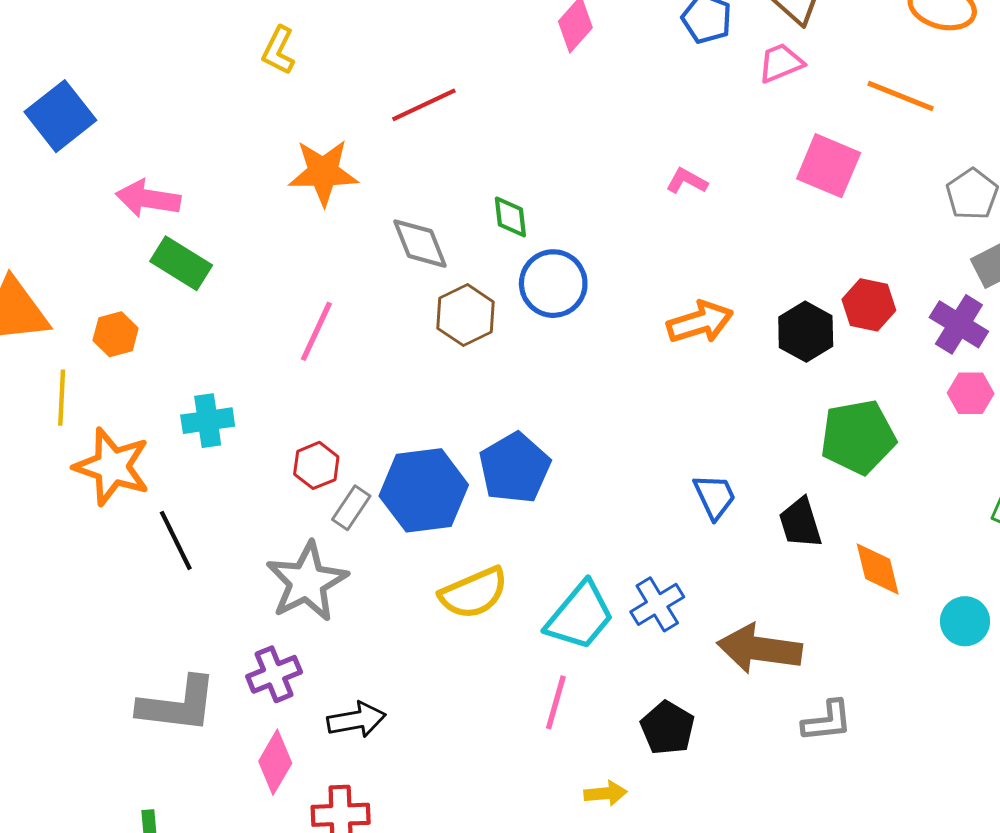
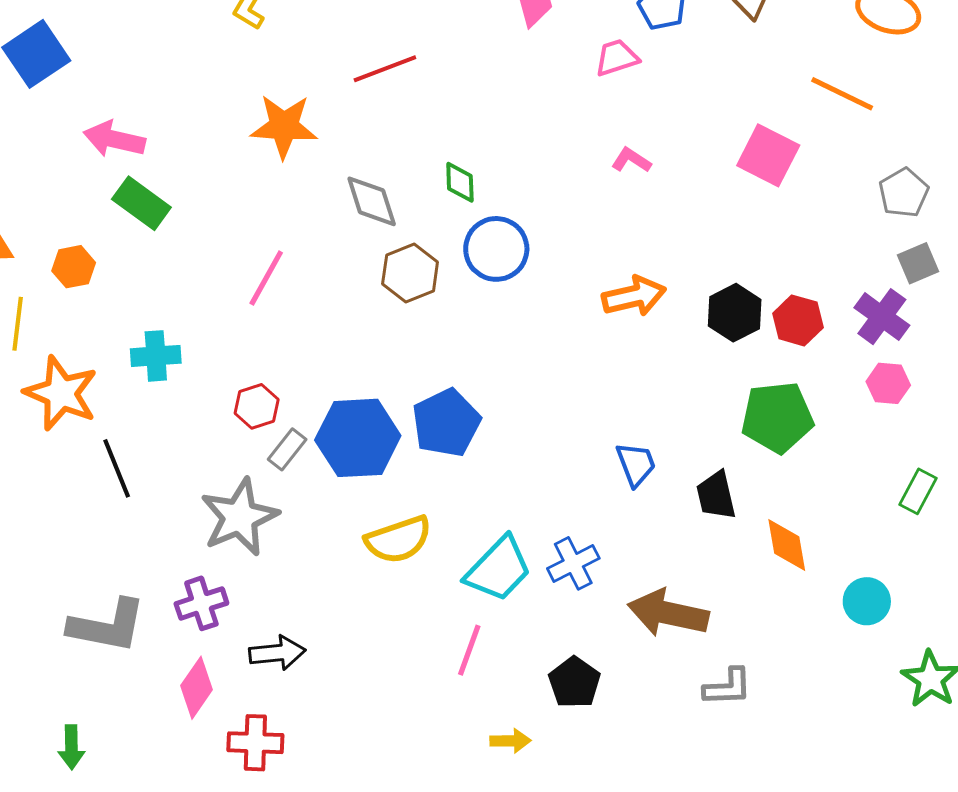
pink trapezoid: (781, 63) -> (617, 58), moved
red hexagon: (869, 305) -> (798, 320), moved

